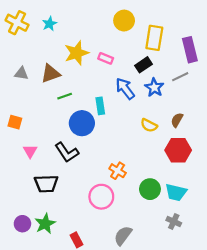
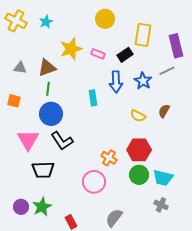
yellow circle: (124, 21) -> (105, 19), moved
black rectangle: (143, 65) -> (125, 55), moved
blue arrow: (125, 89) -> (116, 82), turned -145
green line: (65, 96) -> (48, 89), moved, turned -64
orange square: (15, 122) -> (14, 101), moved
blue circle: (82, 123) -> (51, 114), moved
red hexagon: (178, 150) -> (139, 150), moved
pink triangle: (30, 151) -> (28, 140), size x1.6

